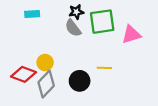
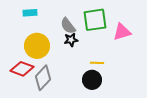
black star: (76, 12) -> (71, 40), moved
yellow circle: (45, 63) -> (37, 46), moved, size x1.6
black circle: (80, 81) -> (92, 80), moved

